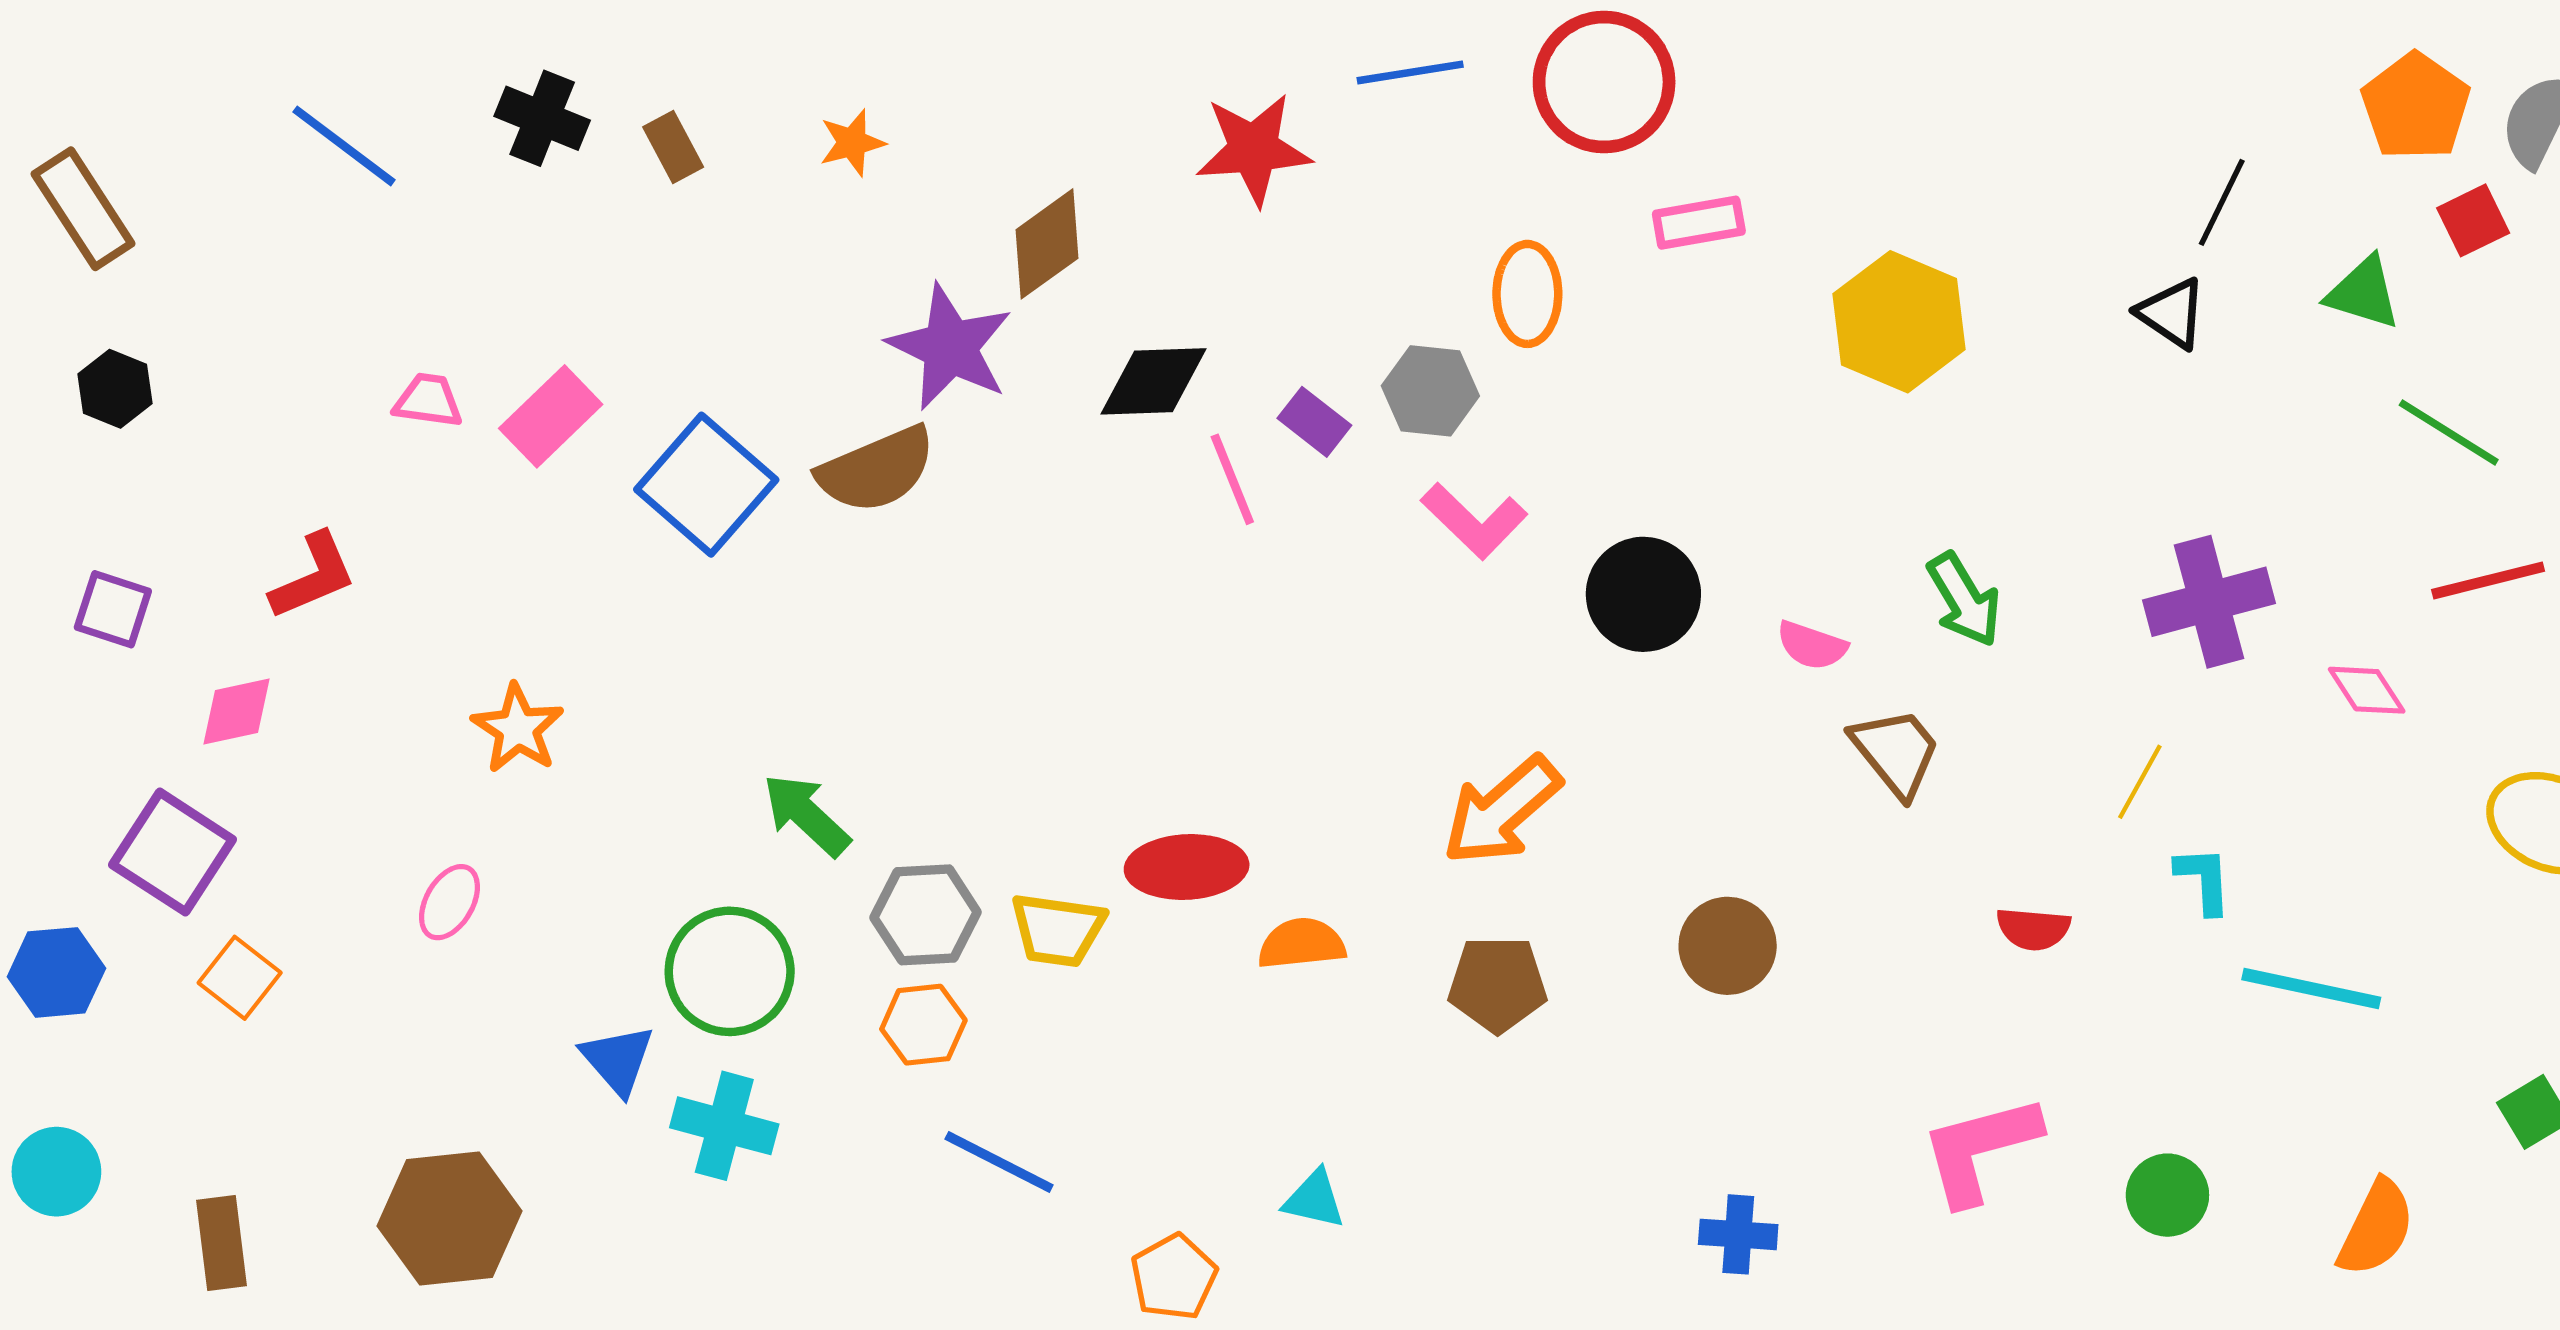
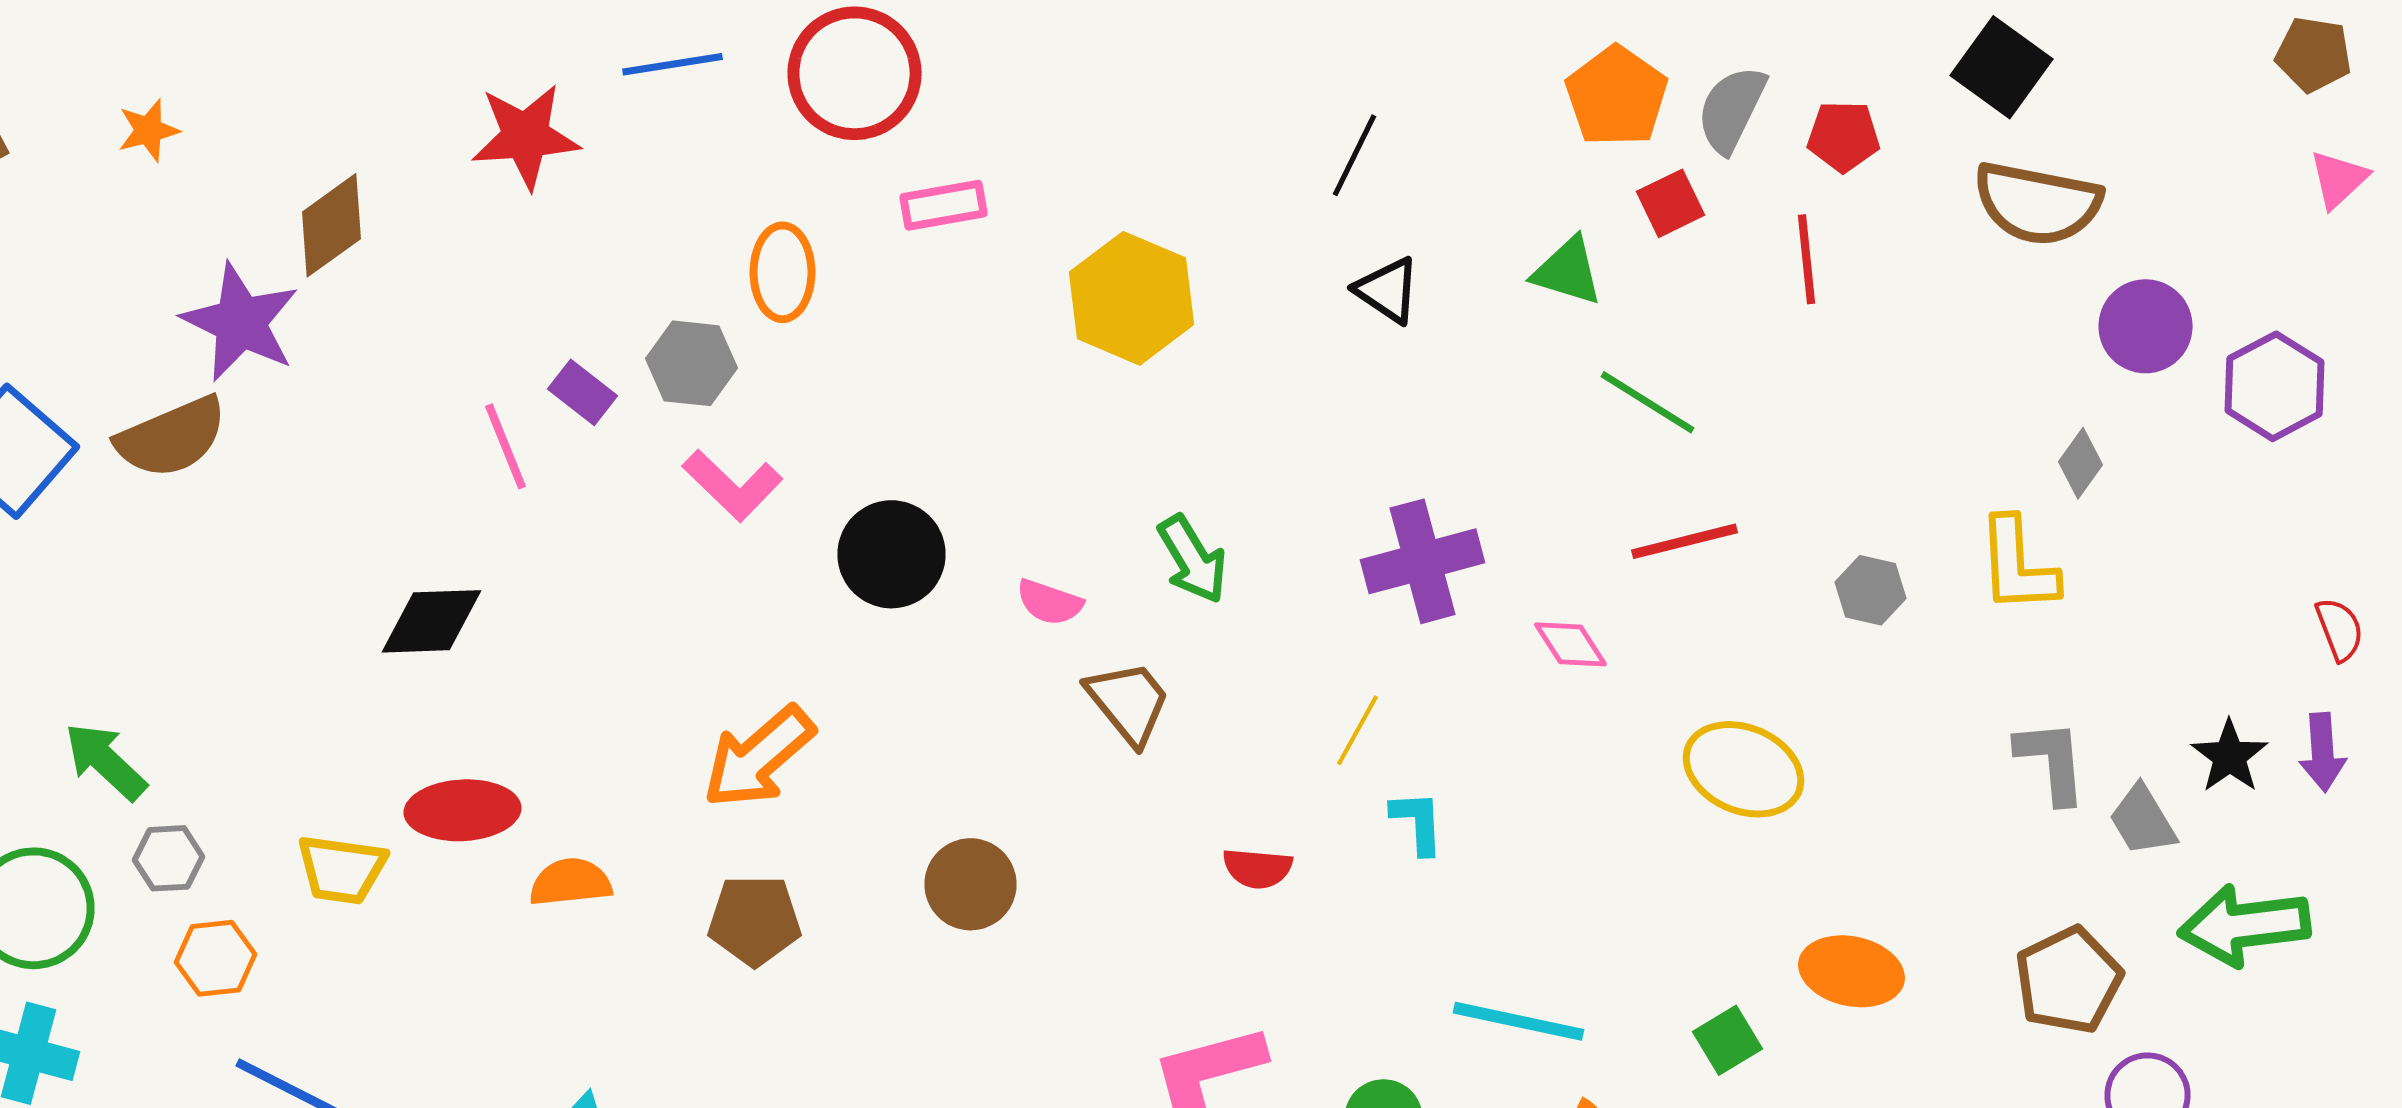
black line: (2222, 202) -> (1354, 155), moved
black diamond: (1153, 381) -> (432, 621), moved
gray hexagon: (926, 915) -> (168, 858), moved, size x0.7
cyan line: (2311, 988) -> (1518, 1021), moved

